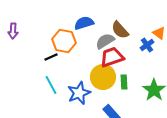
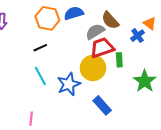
orange hexagon: (64, 41) -> (47, 18), moved
green rectangle: (124, 82) -> (119, 60), moved

